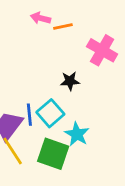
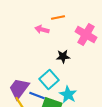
pink arrow: (41, 18) -> (42, 30), moved
blue line: (29, 115) -> (37, 96), moved, turned -63

